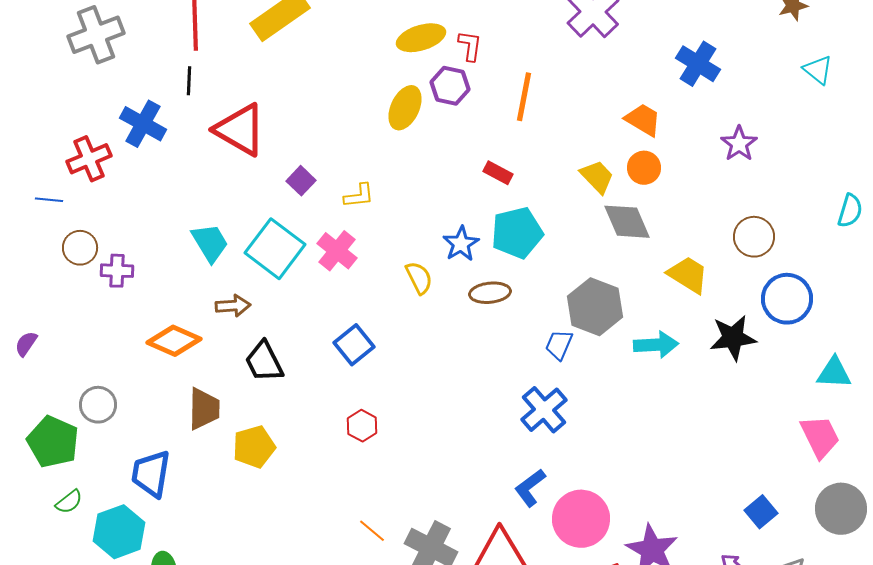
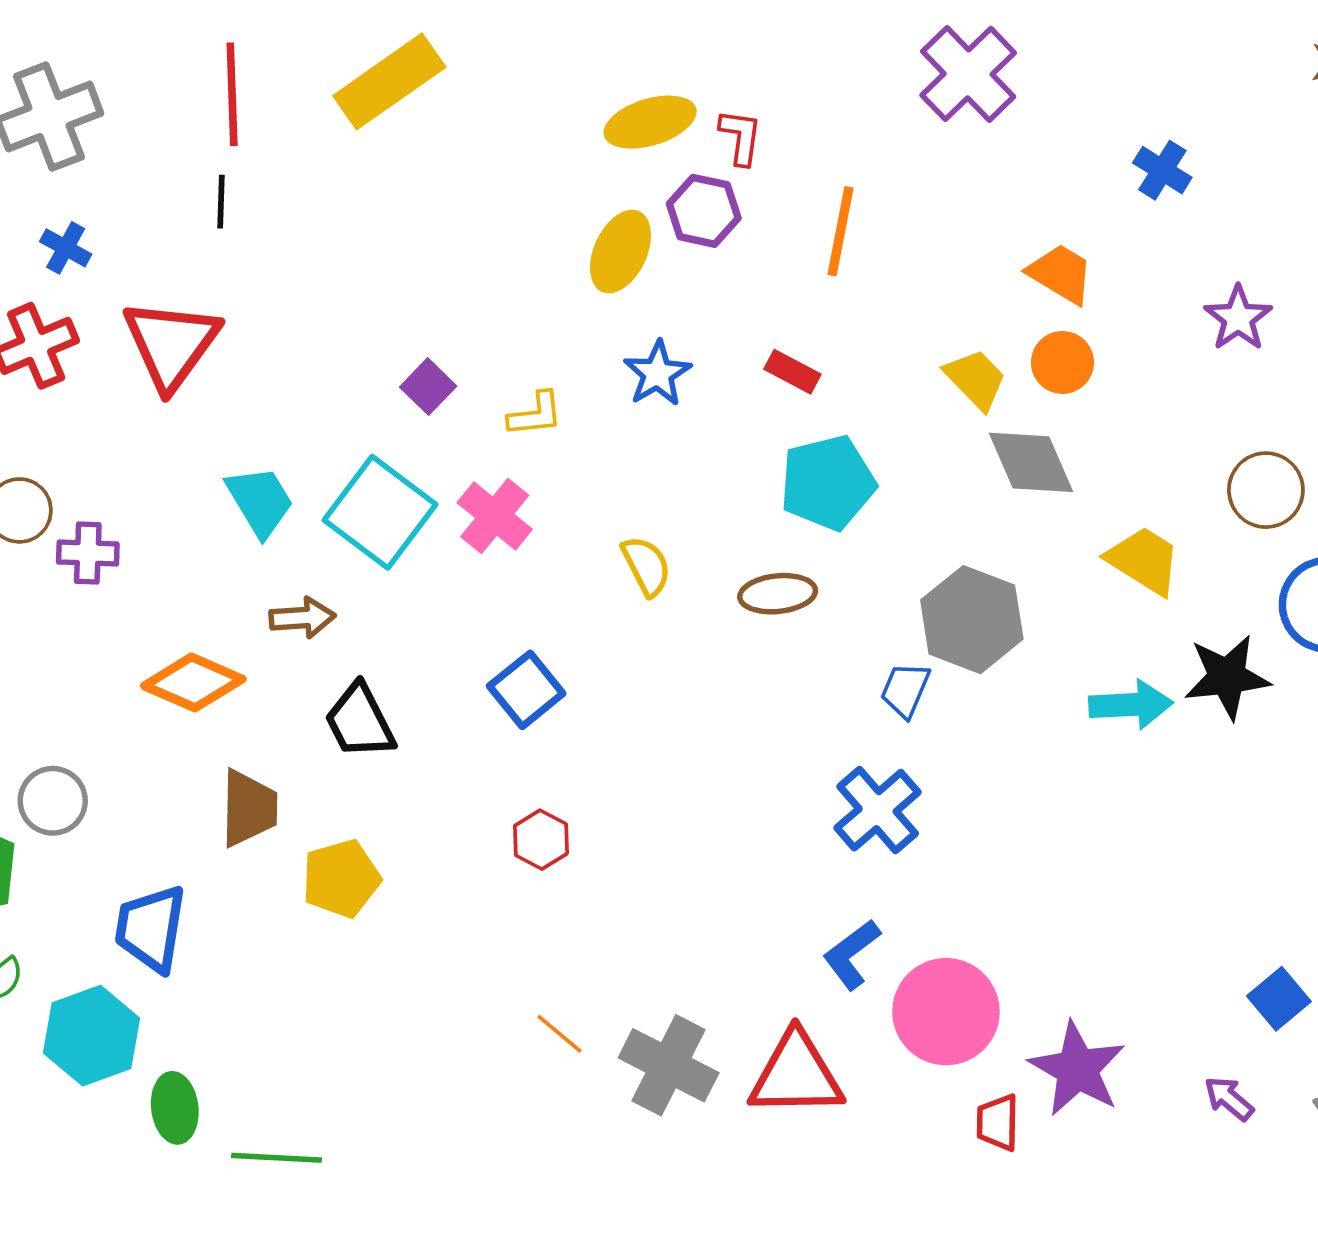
blue cross: (698, 64) -> (1162, 170), size x0.7
blue cross: (143, 124) -> (66, 248), moved, size x0.6
red triangle: (240, 130) -> (171, 344), moved, turned 36
blue star: (461, 244) -> (657, 374), moved
cyan arrow: (656, 345) -> (1131, 705), moved

